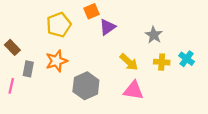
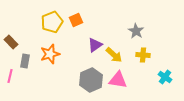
orange square: (92, 11) -> (76, 20), moved
purple triangle: (107, 27) -> (95, 45), moved
cyan cross: (187, 59) -> (165, 77), moved
gray hexagon: (86, 86) -> (91, 80), moved

